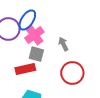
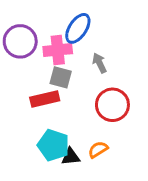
blue ellipse: (27, 20) -> (78, 28), moved
pink cross: (34, 35) -> (58, 50), turned 30

